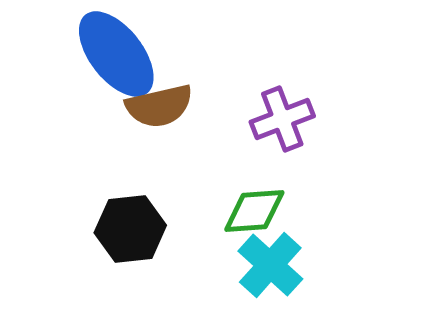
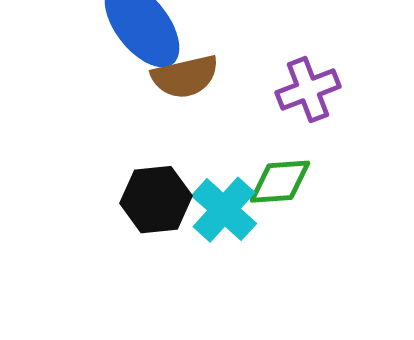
cyan cross: (270, 265) -> (224, 210), moved

